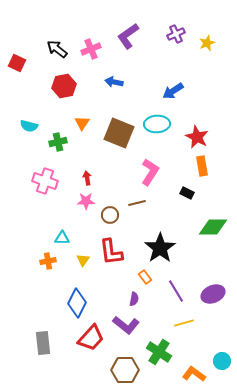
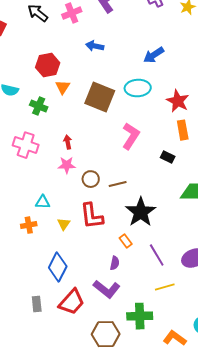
red hexagon: (64, 86) -> (48, 65), moved
green cross: (58, 142) -> (39, 106), turned 36
brown line: (137, 203) -> (118, 184), moved
gray rectangle: (43, 343) -> (37, 304), moved, size x0.7
green cross: (159, 352) -> (140, 316), turned -35

